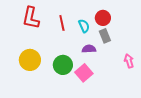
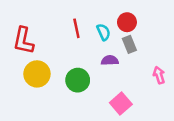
red L-shape: (31, 18) -> (23, 41), moved
pink square: (84, 73) -> (121, 104), moved

